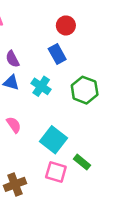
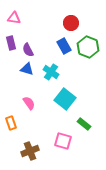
green hexagon: (85, 90) -> (88, 47), moved
cyan square: (53, 140) -> (65, 99), moved
green rectangle: (82, 162) -> (84, 124), moved

